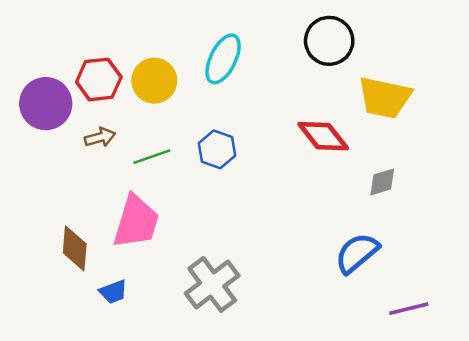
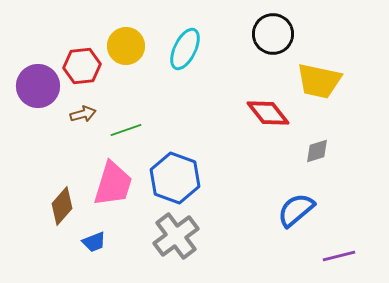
yellow circle: (154, 81) -> (126, 46), moved
blue hexagon: (217, 149) -> (175, 178), moved, size x1.6
brown diamond: (75, 248) -> (62, 206), turned 36

